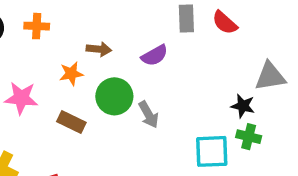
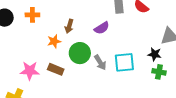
brown arrow: (99, 49) -> (69, 26), turned 104
pink star: (21, 98) -> (30, 71), moved
cyan square: (212, 151) -> (124, 62), moved

